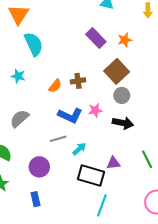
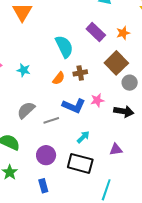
cyan semicircle: (34, 44) -> (64, 47), moved
gray circle: (122, 95) -> (130, 83), moved
gray line: (58, 139) -> (51, 120), moved
black rectangle: (91, 176) -> (80, 163), moved

